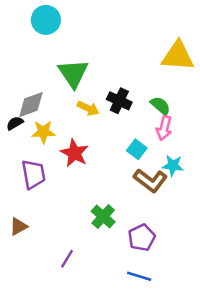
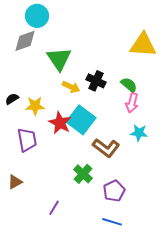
gray diamond: (31, 105) -> (25, 41), moved
cyan square: (137, 149) -> (81, 120), moved, size x1.8
brown L-shape: (150, 180) -> (106, 148), moved

